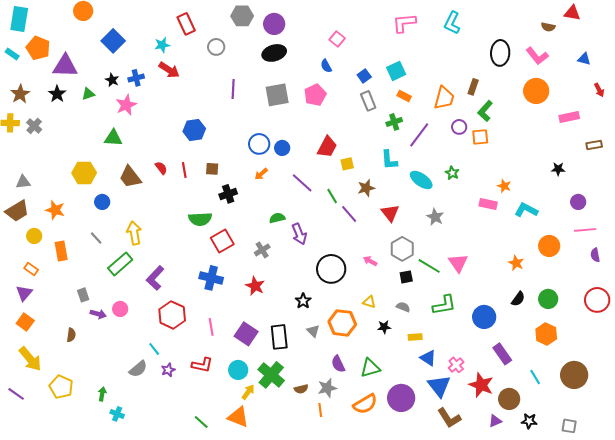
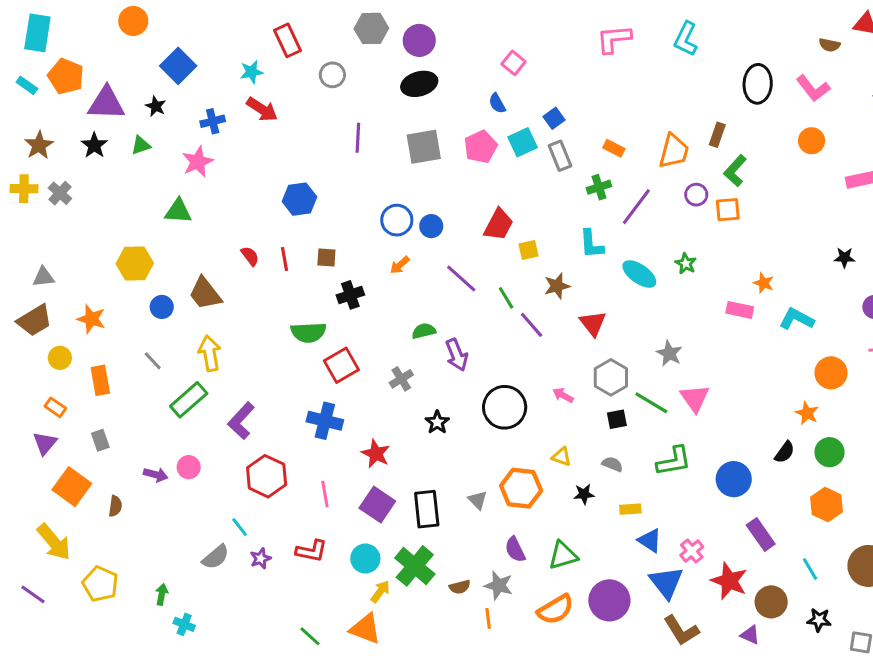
cyan square: (396, 71) -> (523, 142), moved
black star: (112, 80) -> (156, 106), moved
orange circle: (536, 91) -> (812, 141), size x0.7
brown trapezoid: (130, 177) -> (205, 293), moved
gray star: (435, 217) -> (669, 353), moved
orange star: (516, 263) -> (807, 413), moved
red star: (255, 286) -> (376, 454), moved
gray rectangle: (83, 295) -> (100, 440), moved
black star: (303, 301) -> (437, 422), moved
orange square: (25, 322) -> (72, 487), moved, size x1.4
gray star: (327, 388) -> (499, 585), turned 30
purple triangle: (495, 421) -> (750, 635), turned 48
black star: (529, 421) -> (819, 620), moved

